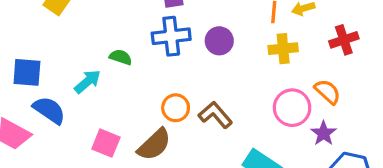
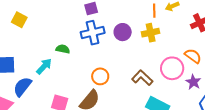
yellow cross: (283, 49) -> (151, 33), moved
blue semicircle: (49, 110) -> (22, 87), turned -80
brown L-shape: (215, 115) -> (142, 78), moved

